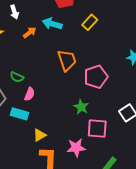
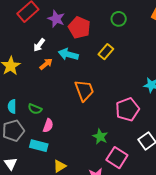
white arrow: (14, 12) -> (39, 45), moved, turned 56
pink pentagon: (96, 77) -> (127, 109), moved
pink square: (97, 129) -> (117, 158), turned 30

